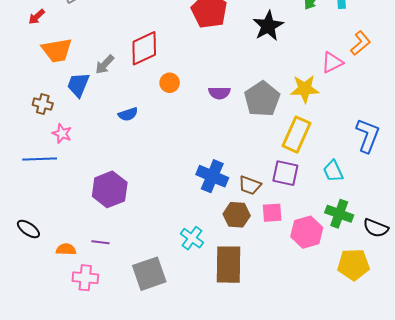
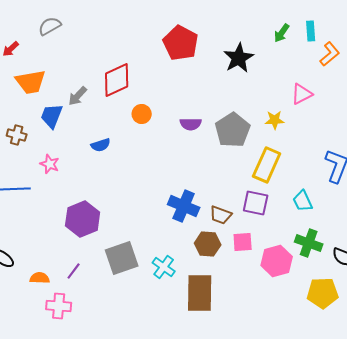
orange L-shape: (361, 43) -> (330, 54), moved
yellow star: (305, 89) -> (275, 120), size x0.7
pink star: (62, 134) -> (50, 164), moved
purple line: (101, 242) -> (74, 271), turned -60
gray square: (149, 274) -> (122, 258), moved

